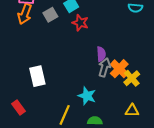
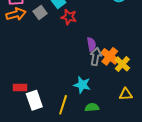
orange arrow: (25, 14) -> (16, 14), turned -120
white rectangle: (37, 76) -> (34, 100), moved
red rectangle: (18, 108) -> (20, 87), moved, turned -48

